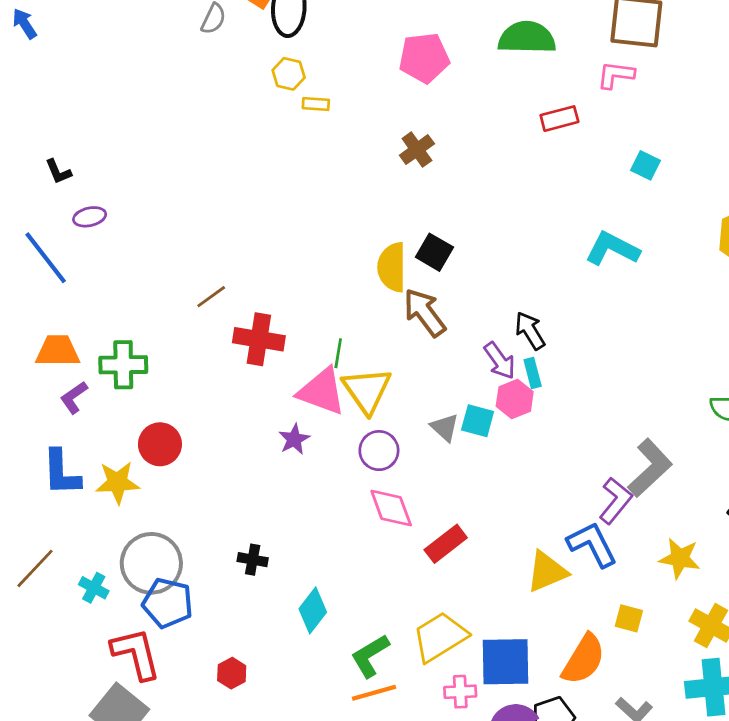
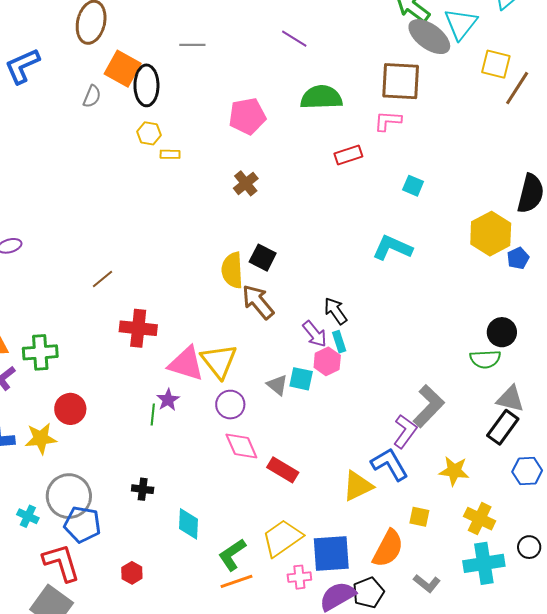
brown line: (211, 297) -> (103, 279), moved
green line: (338, 353) -> (153, 415), moved
red rectangle: (446, 544) -> (283, 470), turned 72
cyan diamond: (313, 610) -> (188, 524), turned -32

